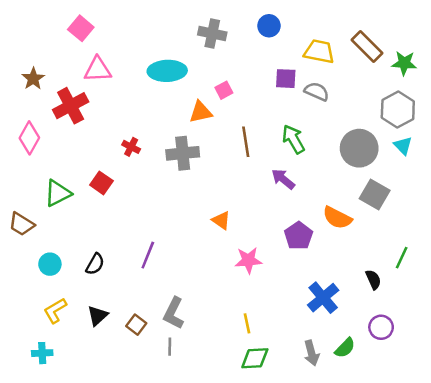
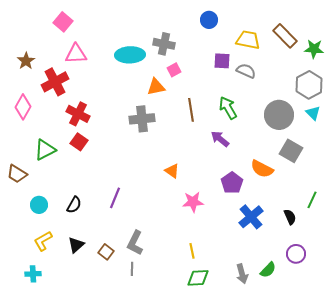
gray cross: (212, 34) -> (164, 44), moved
red cross: (131, 147) -> (78, 114), moved, size x1.6
blue cross: (323, 298) -> (251, 217), moved

